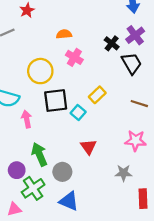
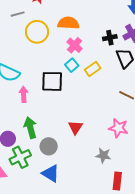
orange semicircle: (64, 34) -> (68, 23), size x1.5
black cross: (112, 43) -> (110, 38), turned 32
yellow circle: (40, 71) -> (37, 32), moved
yellow rectangle: (97, 95) -> (93, 69), moved
cyan square: (78, 112) -> (72, 65), moved

